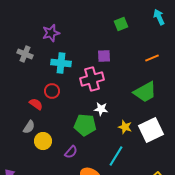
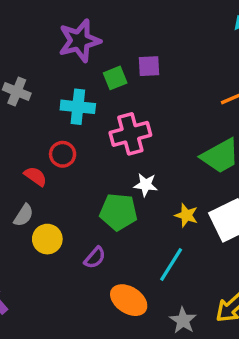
green square: (121, 24) -> (115, 78), moved
purple star: (51, 33) -> (80, 41), moved, size x1.4
purple square: (104, 56) -> (149, 66), moved

